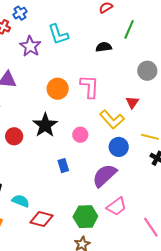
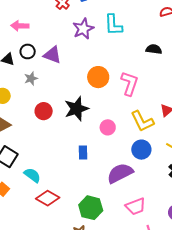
pink trapezoid: (117, 206) -> (136, 206), moved

